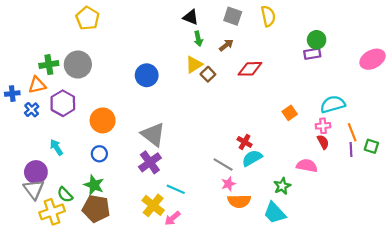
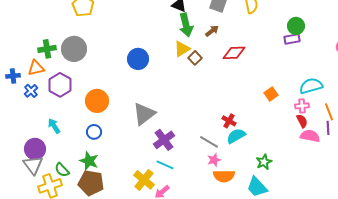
green arrow: (198, 39) -> (186, 25), size x1.6
gray triangle: (153, 134) -> (144, 114), turned 45
purple cross: (150, 162) -> (164, 140), moved
pink semicircle: (307, 166) -> (310, 136), moved

